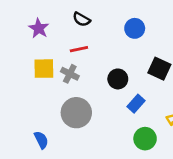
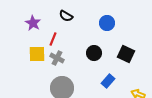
red line: (79, 49) -> (53, 39), moved, turned -56
black circle: (118, 79) -> (94, 53), moved

